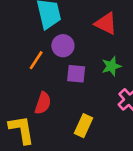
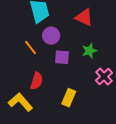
orange line: (36, 60) -> (30, 48), turned -70
yellow L-shape: (22, 130) -> (21, 102), turned -30

